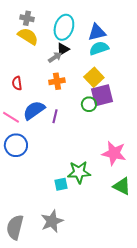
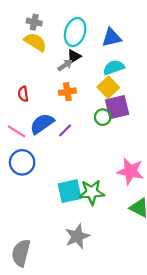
cyan semicircle: (99, 48) -> (114, 67), moved
purple line: (55, 116) -> (65, 130), turned 32
cyan square: (61, 184) -> (70, 191), moved, size x1.6
gray star: (52, 221) -> (77, 236), moved

